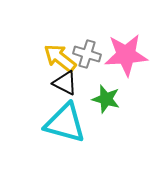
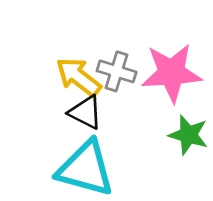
green star: (106, 99) -> (188, 135), moved

